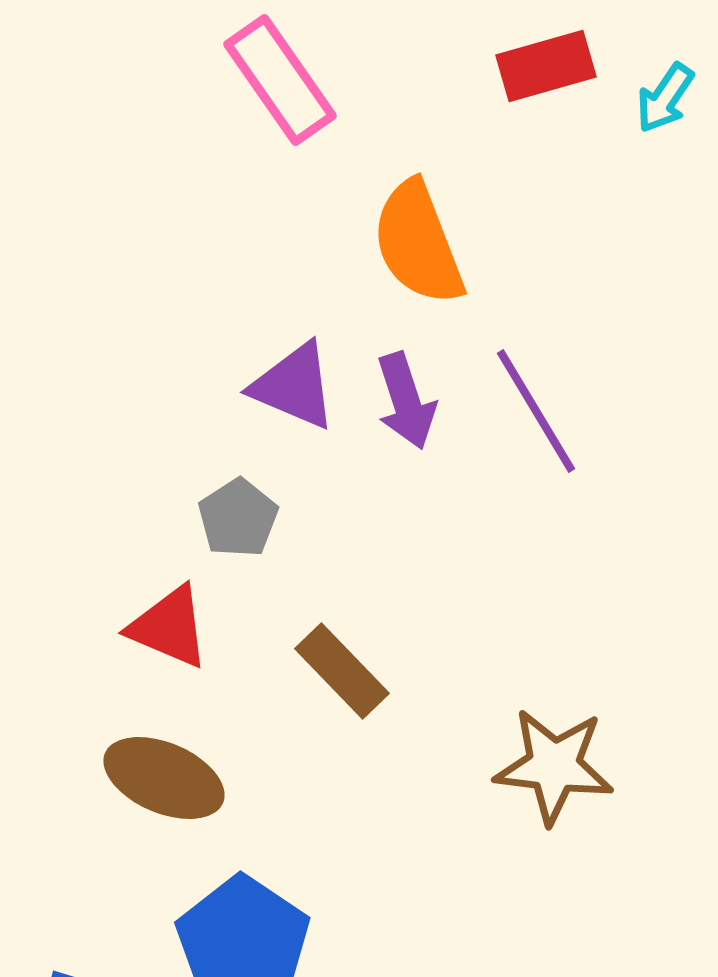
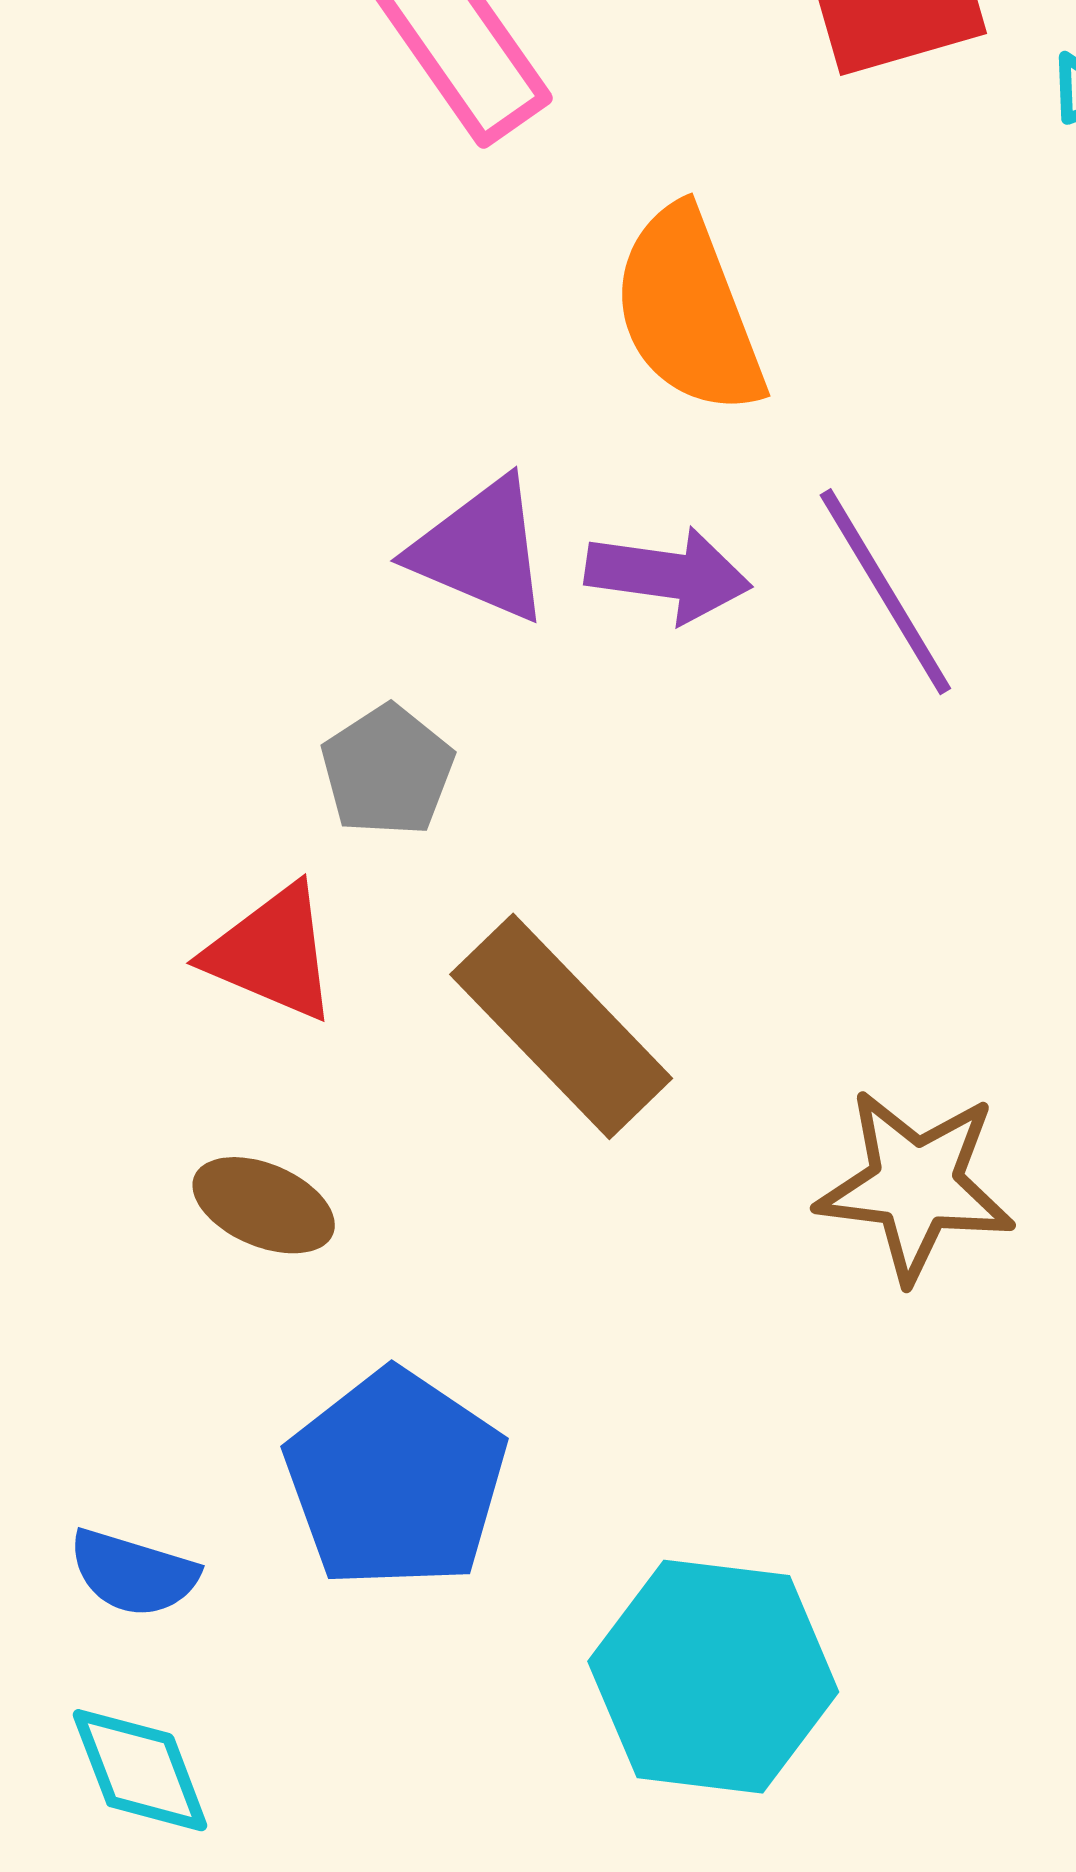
purple arrow: (406, 401) -> (668, 575), turned -64
brown rectangle: (342, 671) -> (561, 1026), size x1.4
brown ellipse: (164, 778) -> (264, 1205), size x0.7

